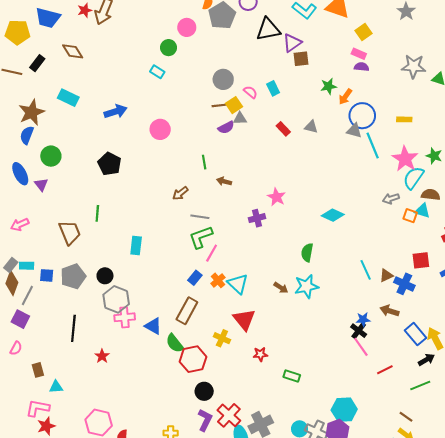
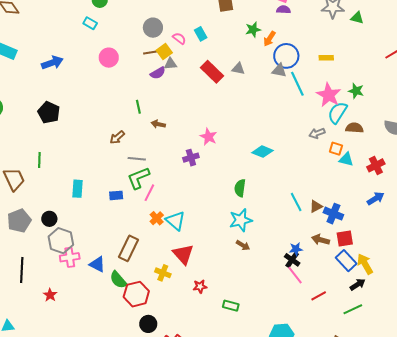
pink circle: (160, 129) -> (109, 58), moved
red rectangle: (283, 129) -> (212, 72), size x1.6
cyan triangle: (422, 211) -> (346, 159), moved
red square: (421, 260) -> (345, 238), moved
blue rectangle: (195, 278) -> (116, 195), moved, turned 48
brown arrow: (281, 288) -> (243, 245), moved

